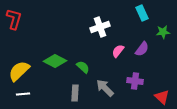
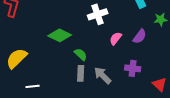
green diamond: (55, 61) -> (60, 35), moved
gray rectangle: (75, 93) -> (81, 73), moved
white line: (23, 94) -> (33, 86), moved

